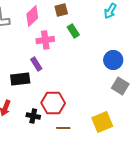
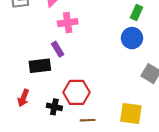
green rectangle: (73, 31) -> (136, 13), moved, turned 56
blue circle: (113, 60) -> (132, 38), moved
yellow square: (102, 122) -> (131, 113), turned 30

